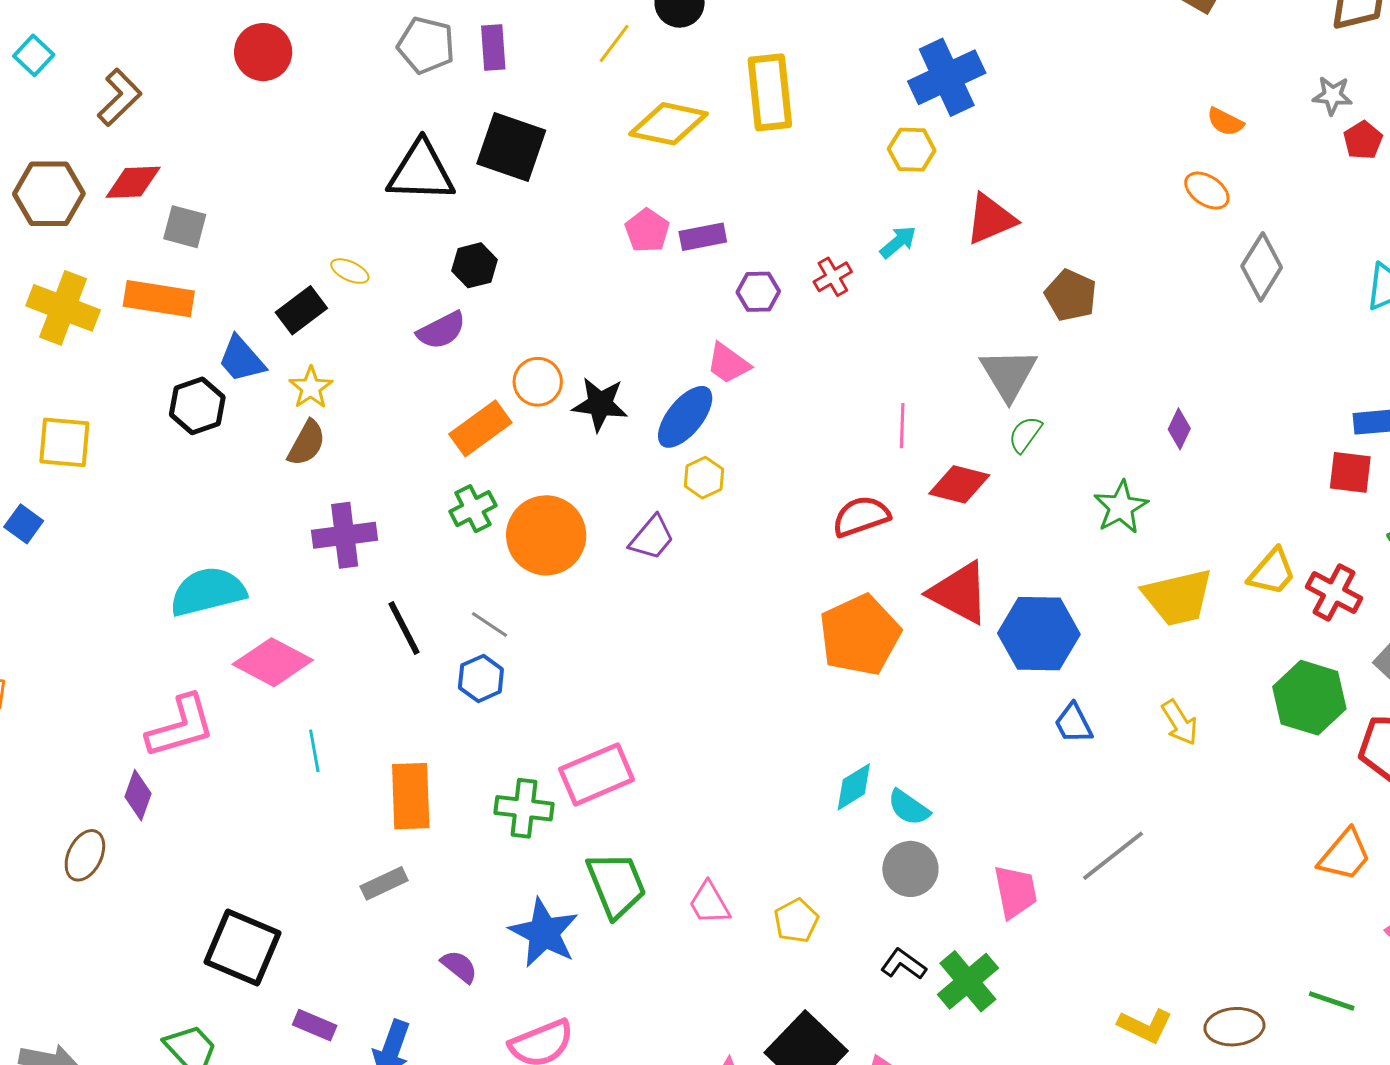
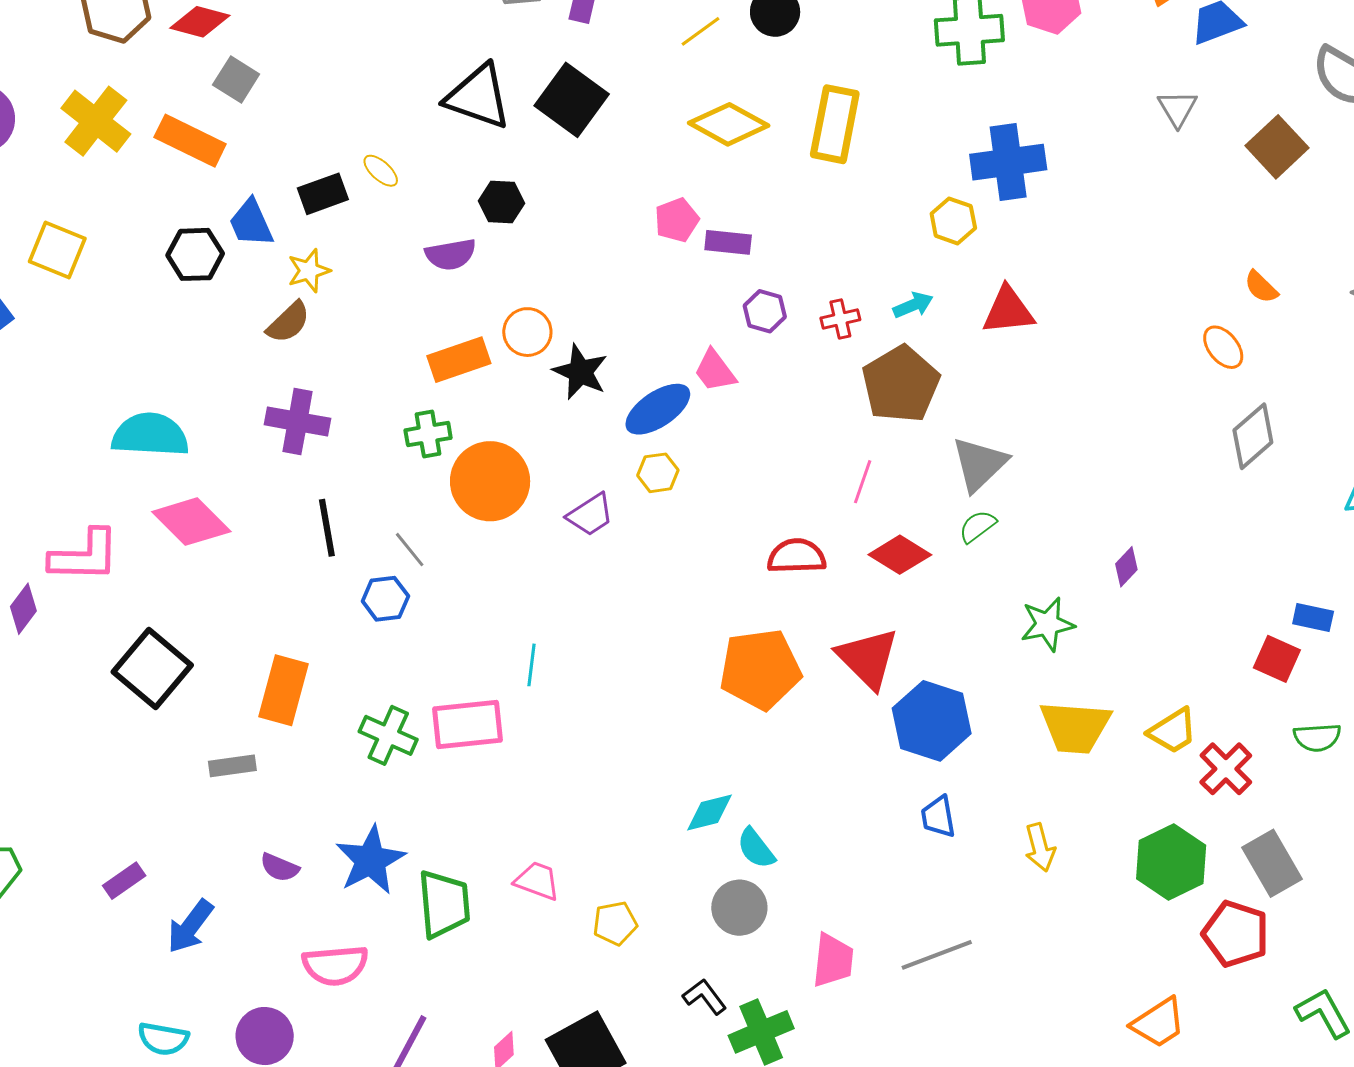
brown pentagon: (1071, 295) -> (901, 384), moved, size x1.5
cyan line: (314, 751) -> (532, 665), moved
green trapezoid: (616, 885) -> (444, 904), moved
pink trapezoid: (709, 903) -> (537, 881), turned 123
black square: (242, 948) -> (152, 669), moved
purple semicircle: (459, 967) -> (280, 867), turned 147
purple rectangle: (315, 1025) -> (124, 881), turned -75

